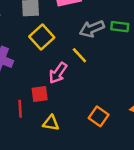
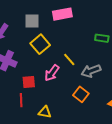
gray arrow: (92, 29) -> (91, 71), moved
red square: (40, 94) -> (29, 82), moved
orange square: (99, 116) -> (81, 94), moved

